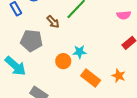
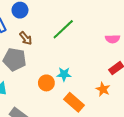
brown arrow: (53, 22) -> (26, 38), moved
orange star: (119, 76) -> (103, 89), moved

